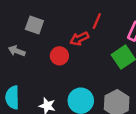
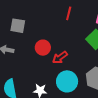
red arrow: (79, 39) -> (60, 57), moved

